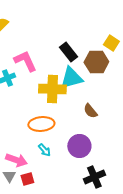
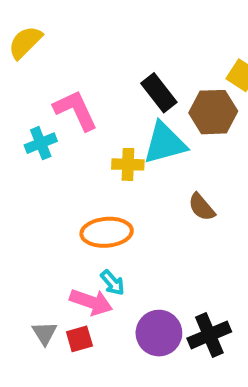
yellow cross: (52, 89) -> (128, 164), size x0.6
purple circle: (79, 146) -> (159, 333), moved
pink arrow: (16, 160) -> (91, 302), moved

